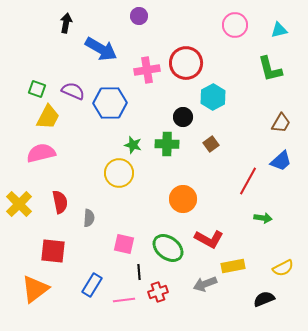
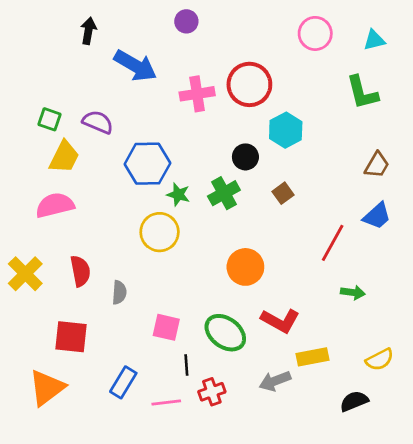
blue hexagon: (110, 103) -> (147, 164), moved
green cross: (167, 144) -> (224, 193), turned -30

